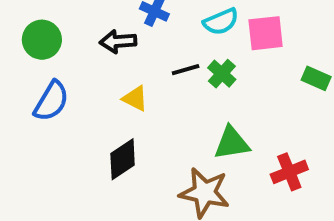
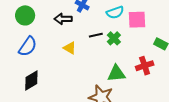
black diamond: (123, 159) -> (31, 81), moved
red cross: (289, 172) -> (145, 66), moved

